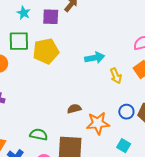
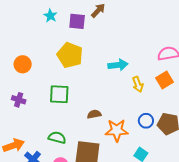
green square: (19, 41) -> (59, 94), moved
yellow pentagon: (46, 51) -> (70, 55), turned 30

